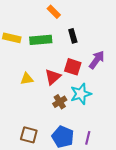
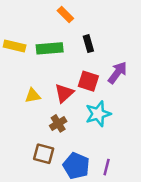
brown cross: (60, 102) -> (58, 123), moved
brown square: (29, 135) -> (44, 154), moved

